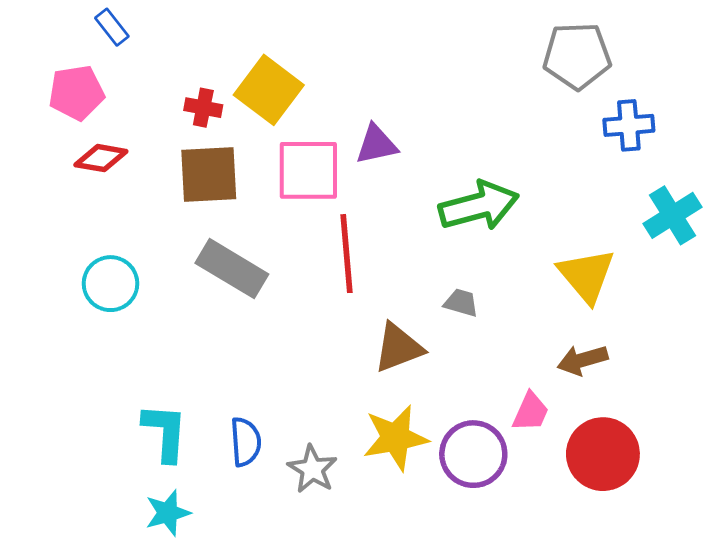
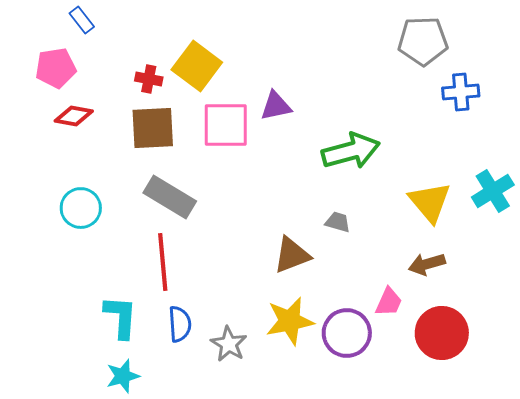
cyan cross: (673, 215) -> (493, 191), moved
red line: (346, 254) -> (163, 262), moved

